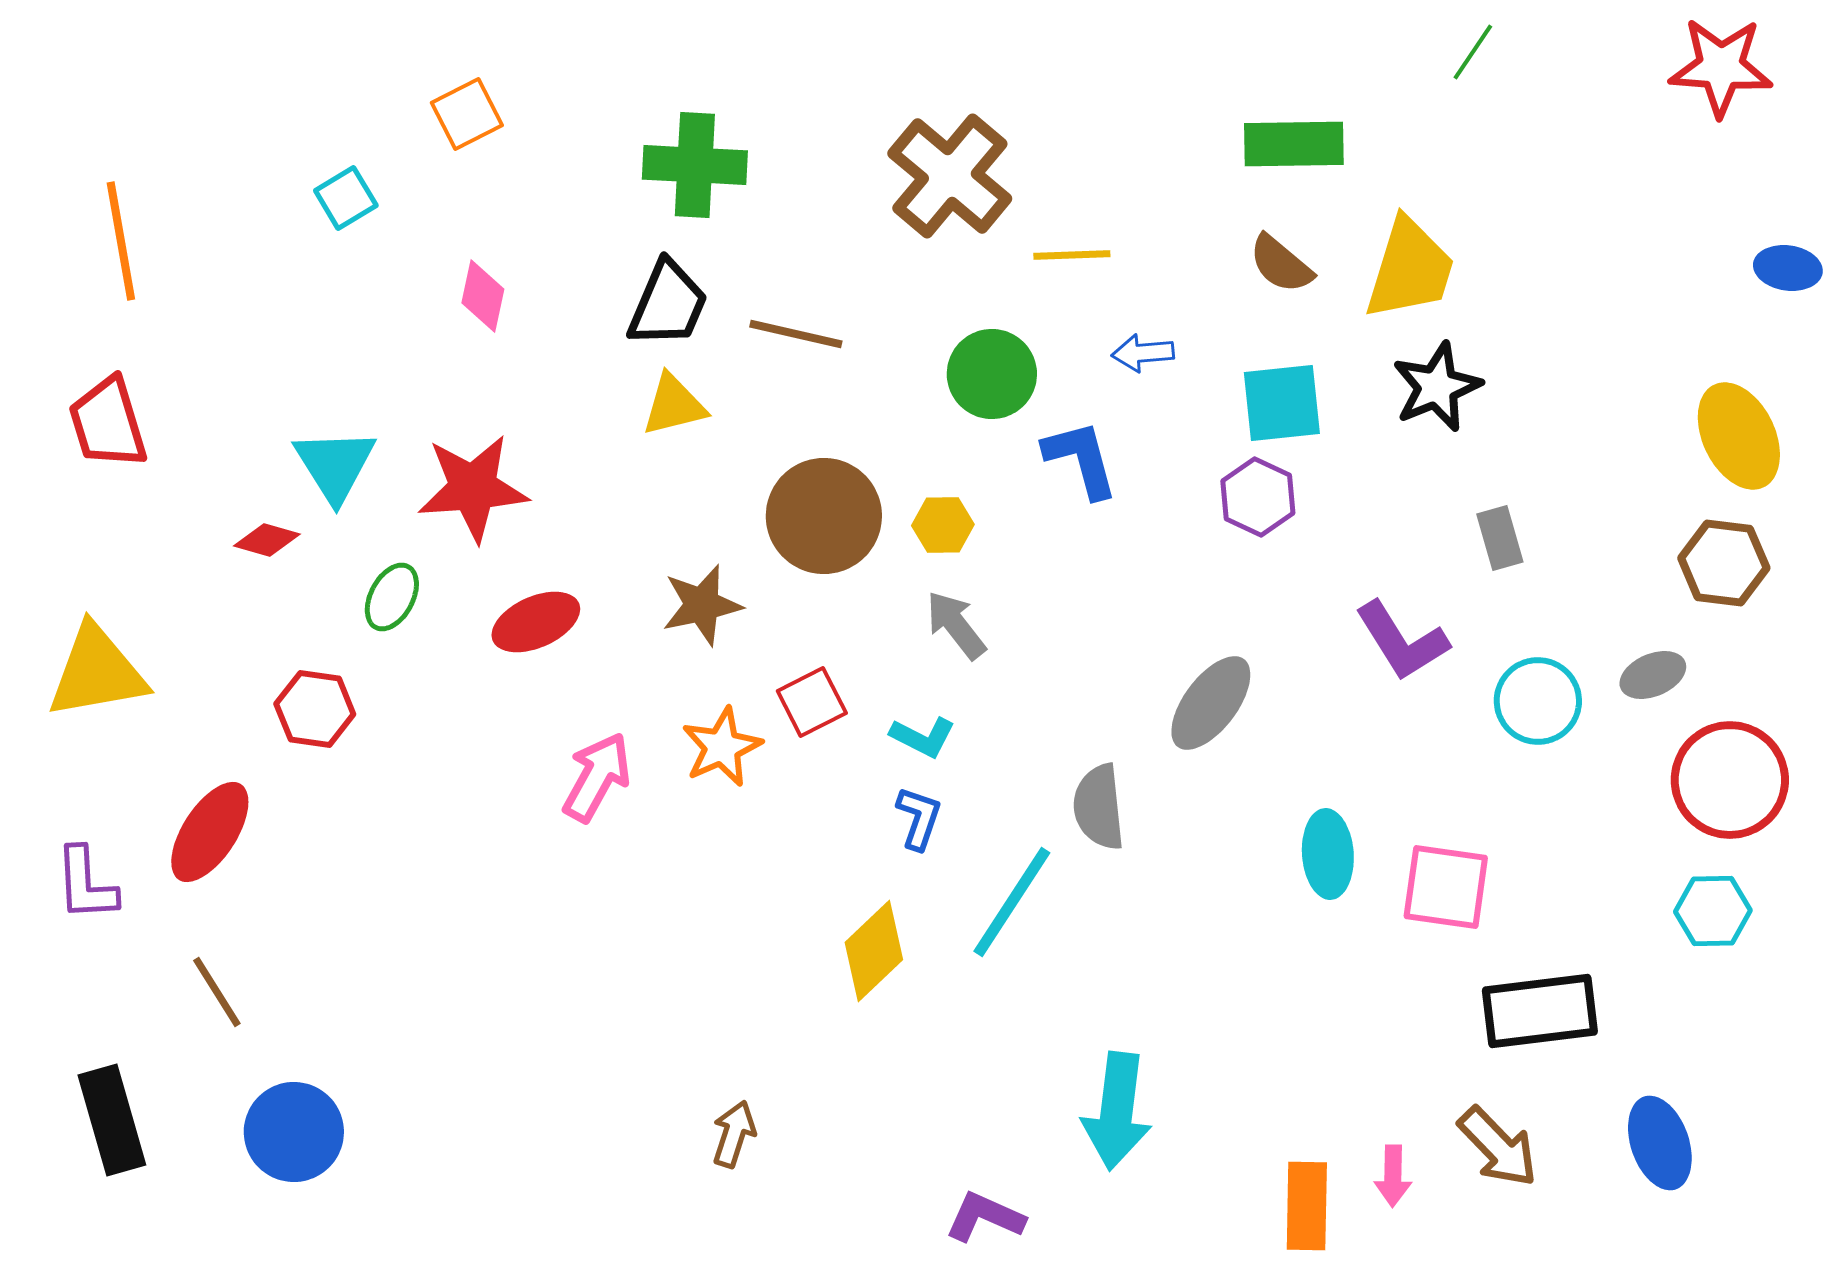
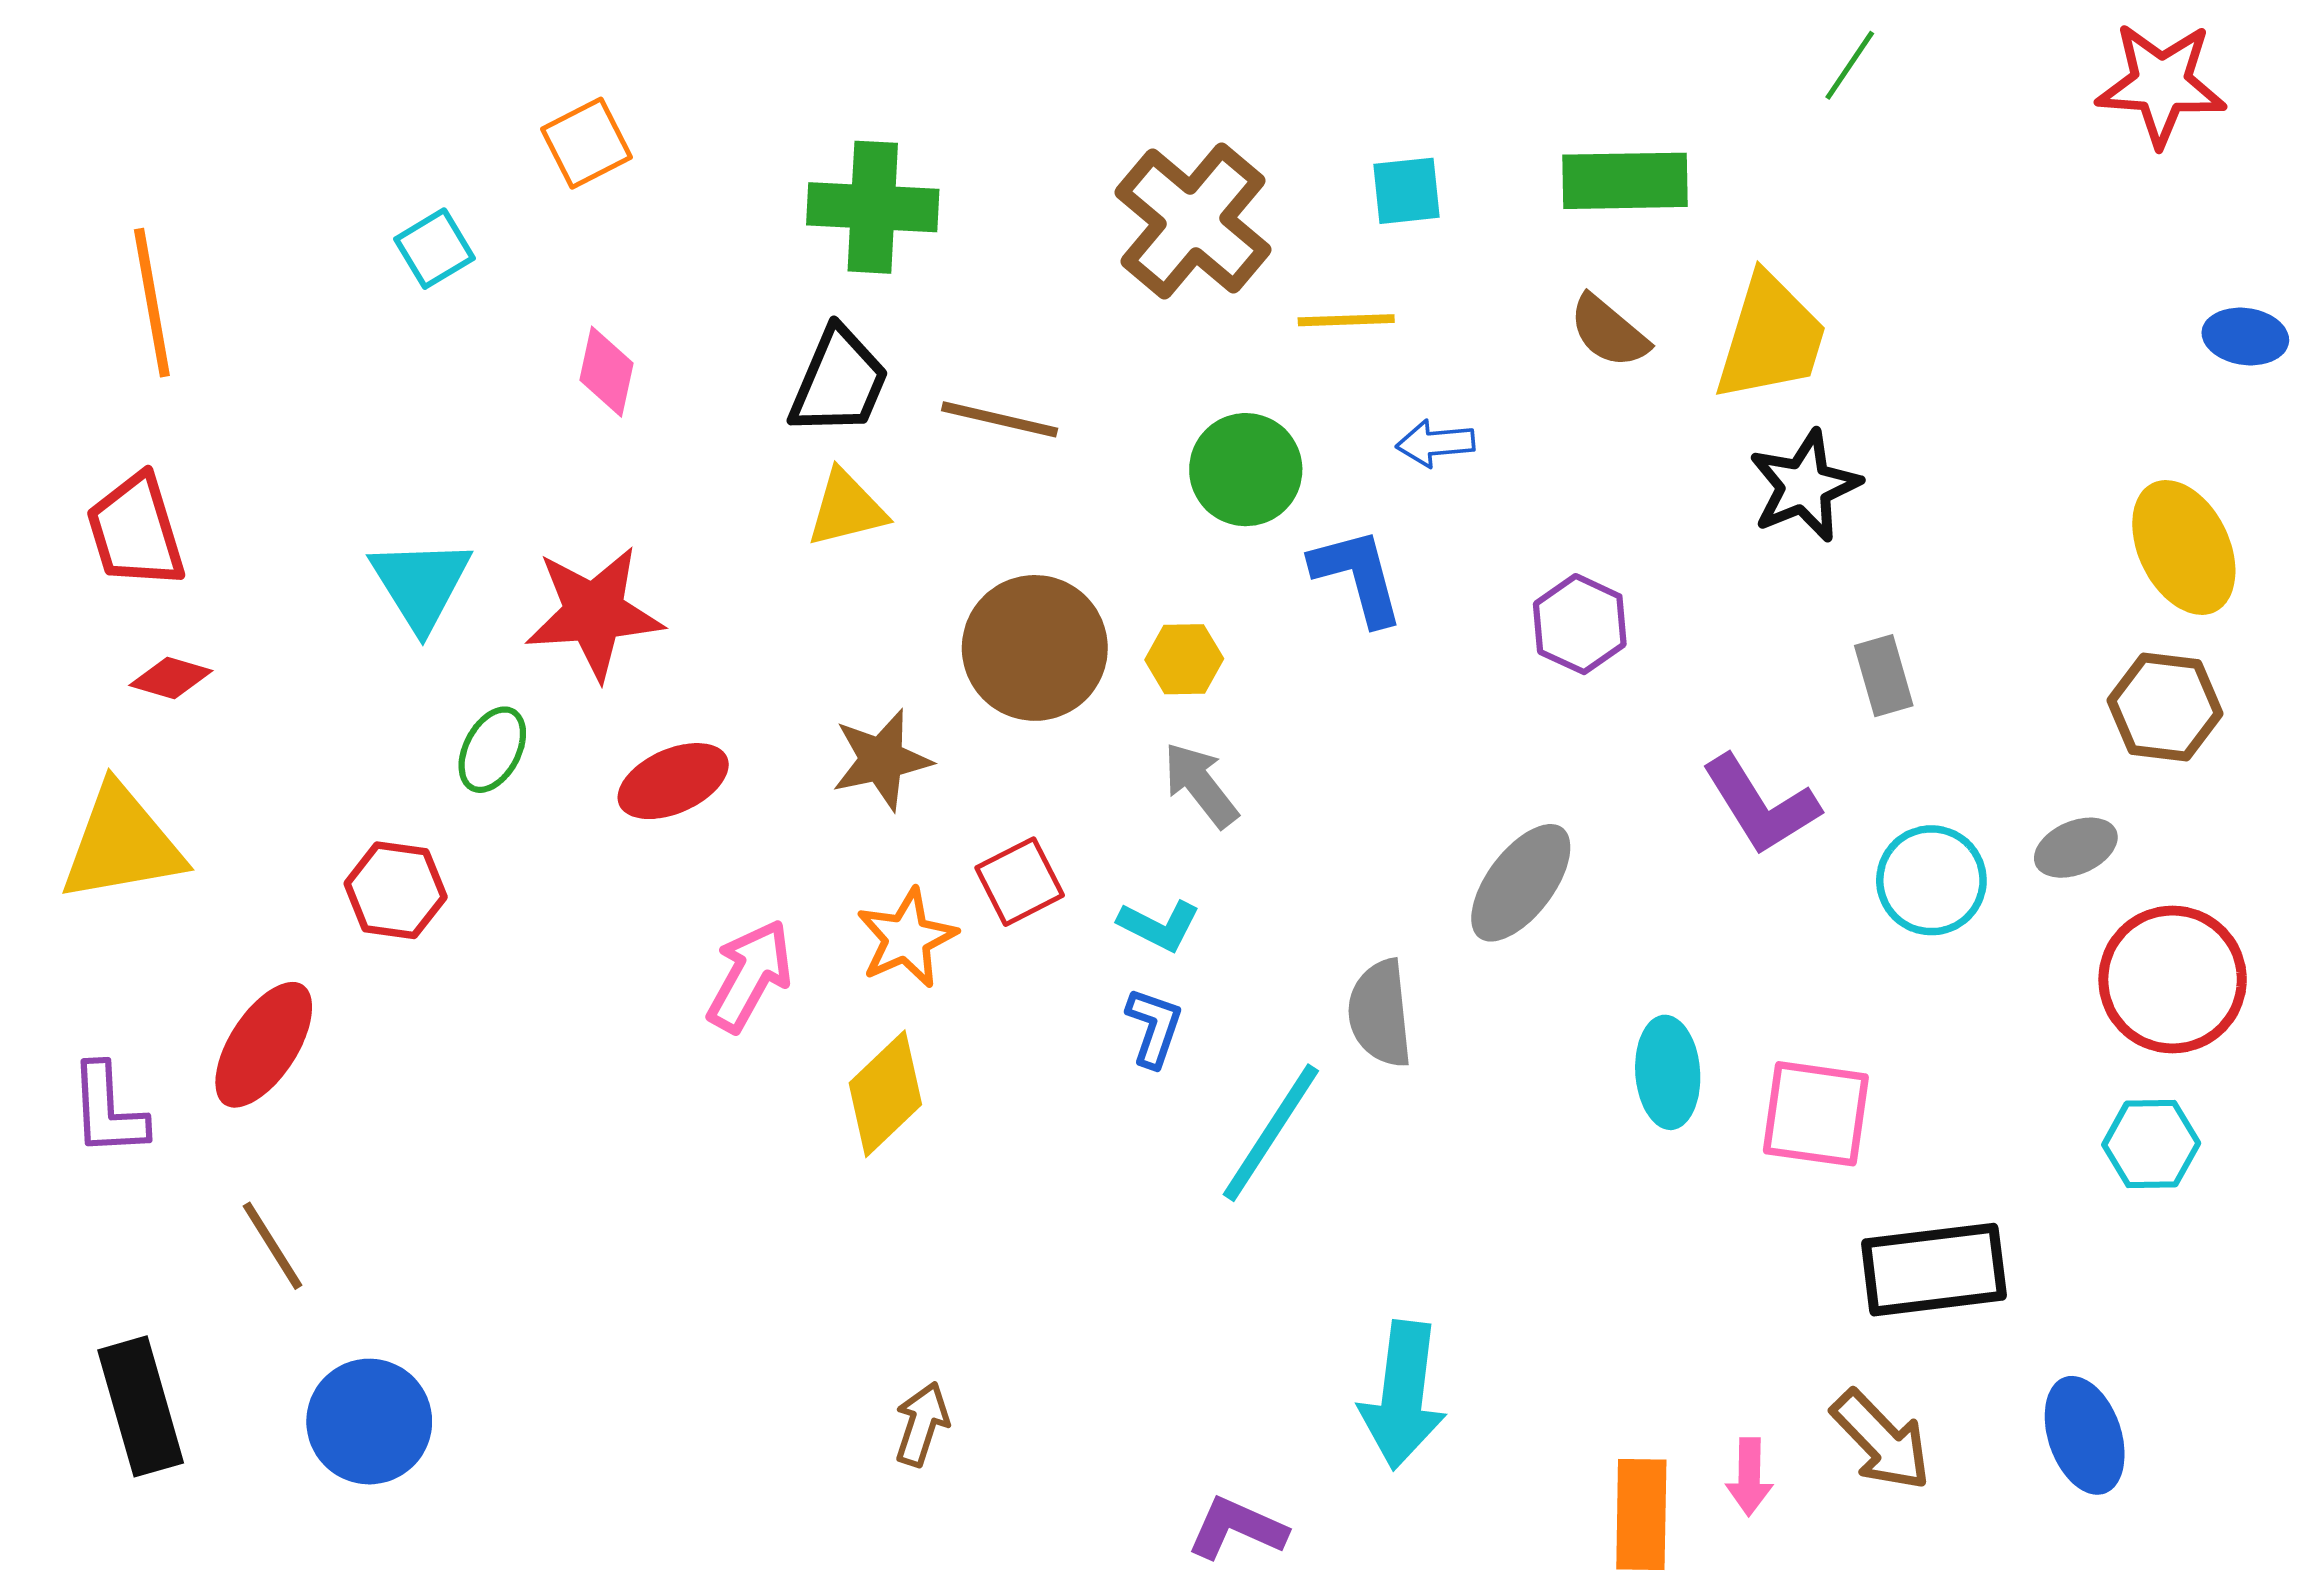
cyan square: (1282, 403) -> (1406, 191), moved, size x0.7
red diamond: (267, 540) -> (171, 678), moved
yellow diamond: (874, 951) -> (885, 1094), moved

